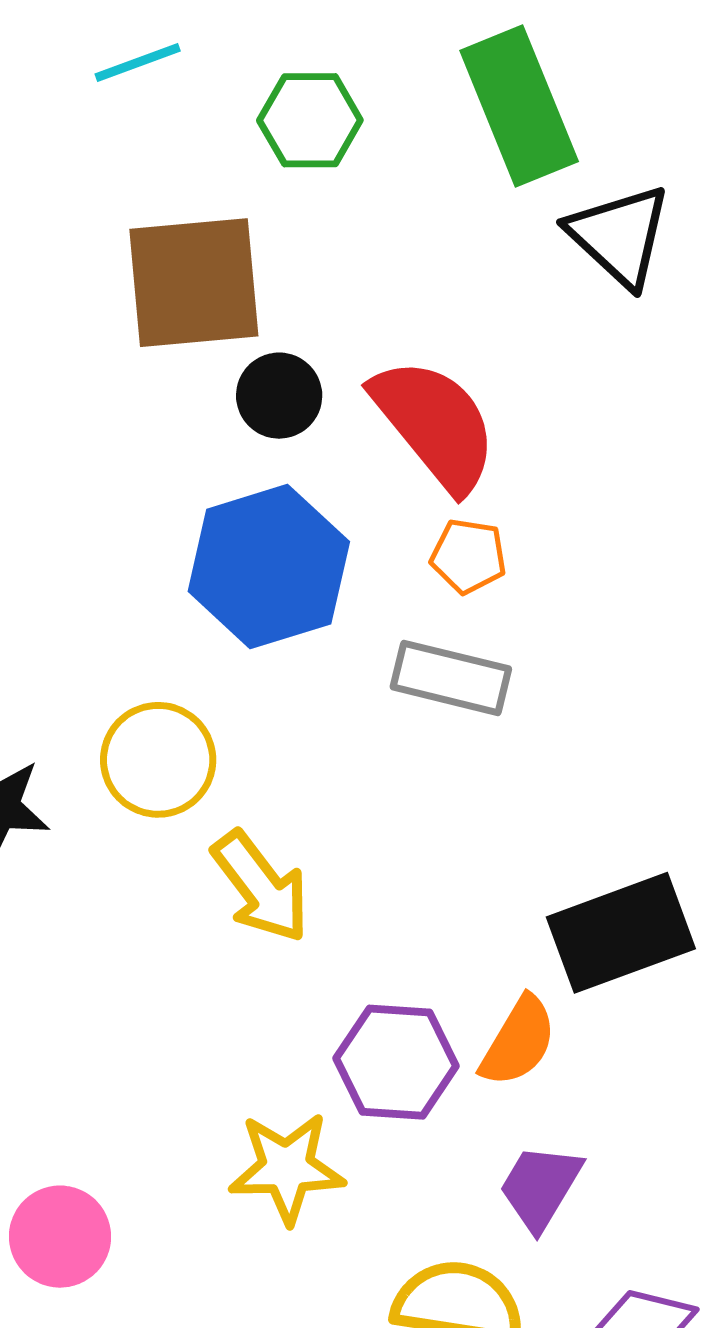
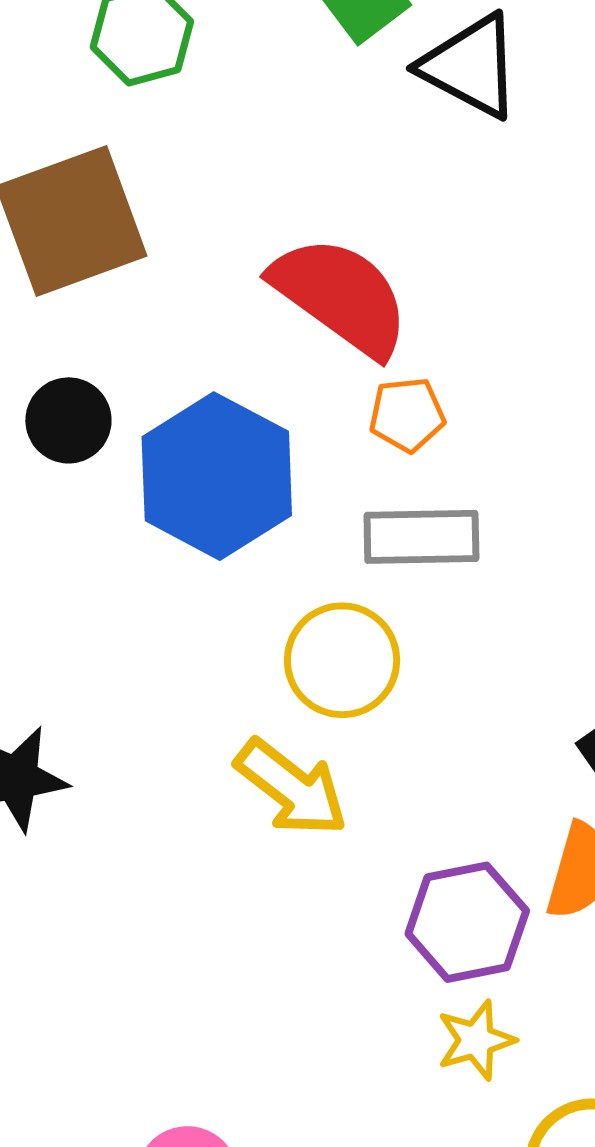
black circle: (279, 396) -> (68, 420), moved
yellow circle: (158, 760) -> (342, 660), moved
yellow star: (287, 1168) -> (476, 1040), moved, size x0.7

